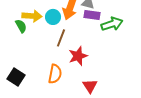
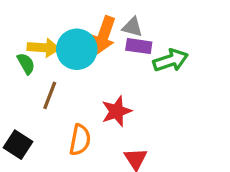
cyan circle: (53, 17) -> (77, 49), size x1.6
brown line: (61, 38) -> (50, 95), moved

